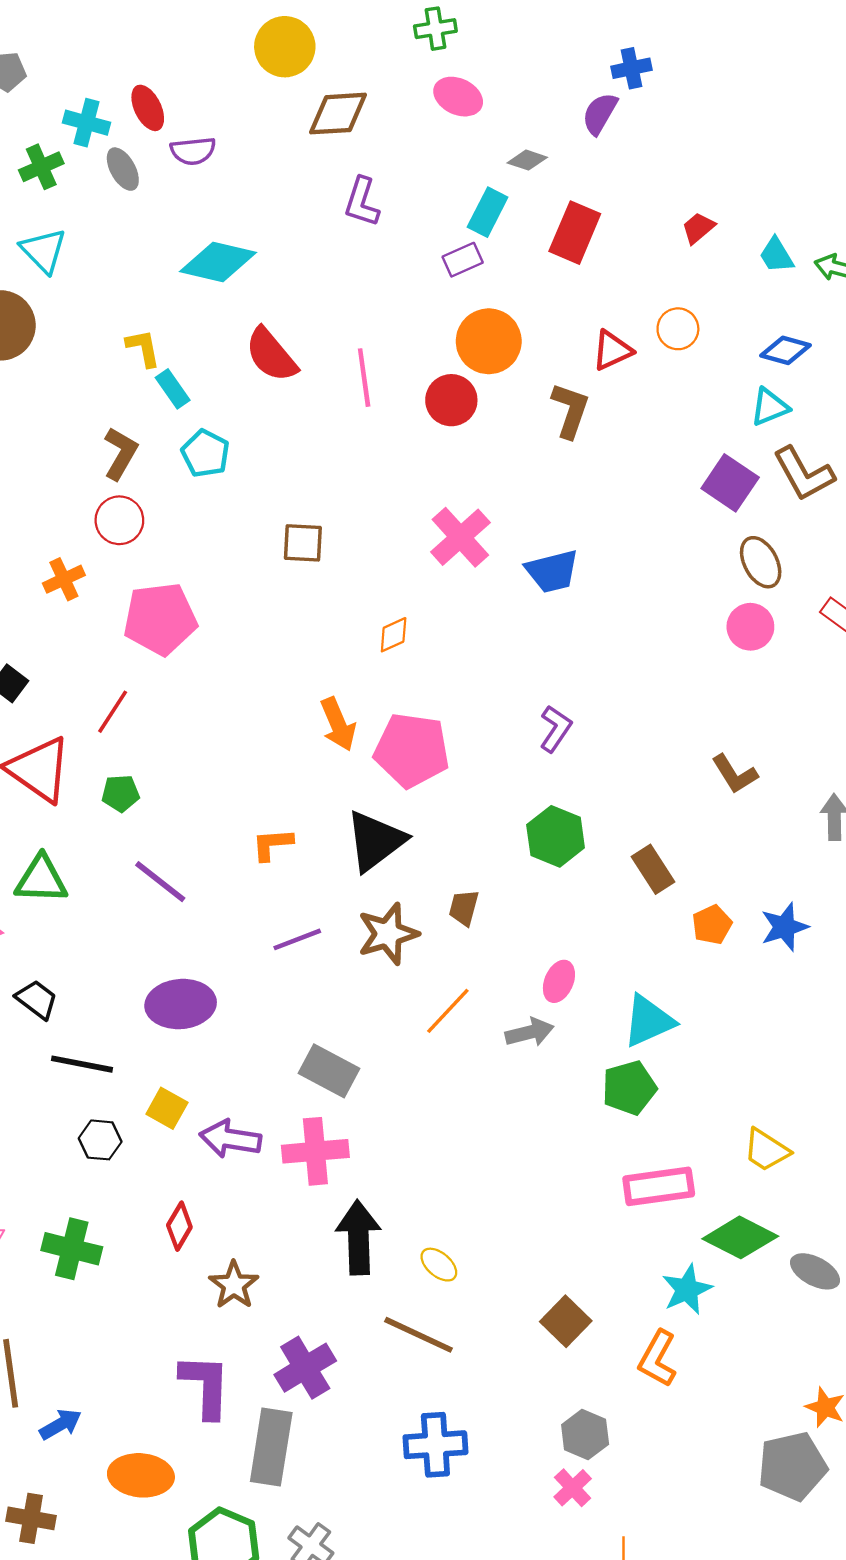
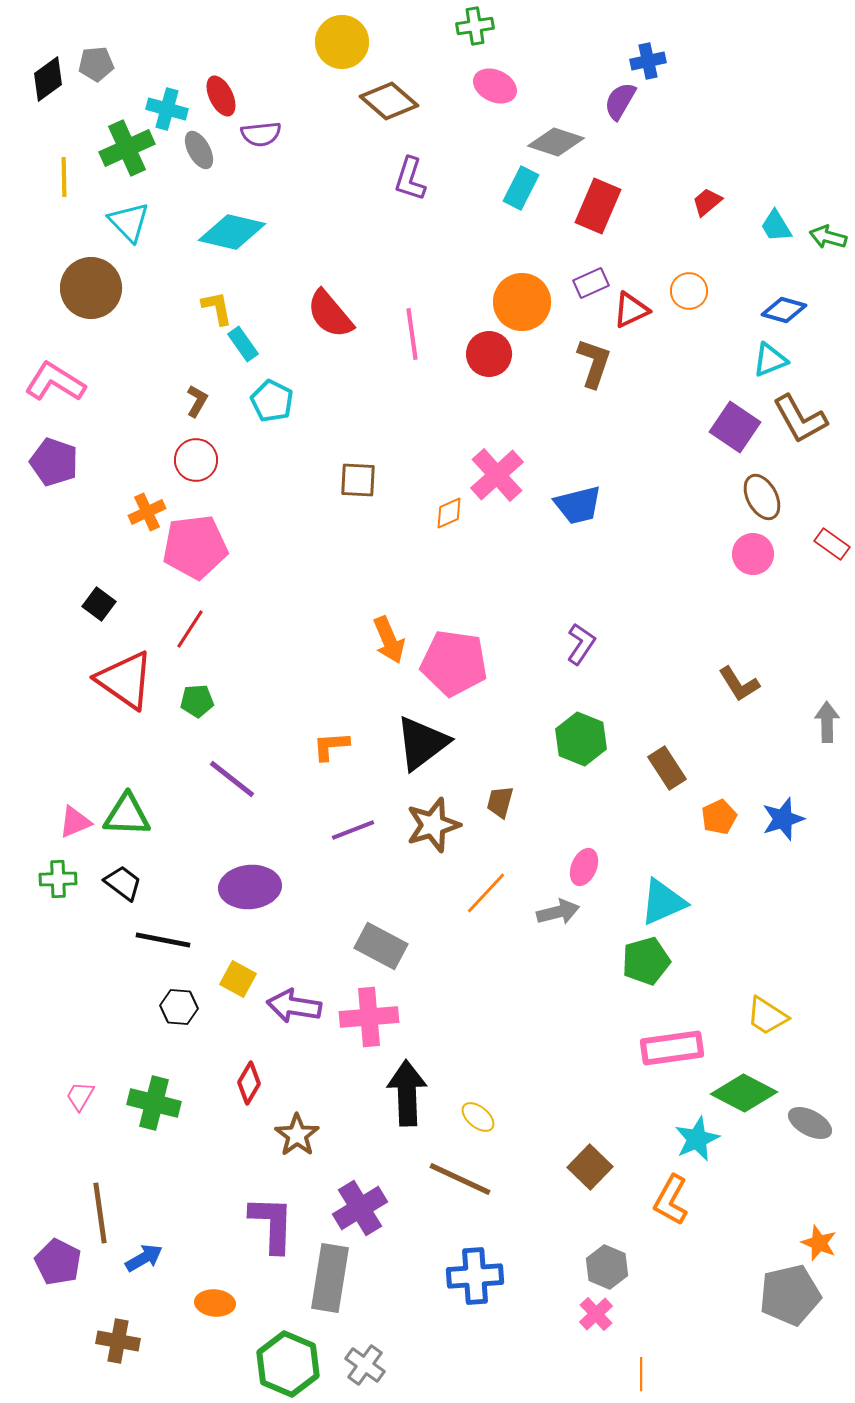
brown diamond: (338, 114) -> (389, 101), turned 44
gray diamond: (527, 160) -> (556, 142), size x1.6
green cross: (41, 167) -> (127, 148), size x1.4
purple rectangle: (463, 260) -> (591, 283), moved
cyan diamond: (218, 262) -> (232, 232), moved
brown L-shape: (121, 453) -> (197, 401), size x0.7
pink pentagon: (160, 619) -> (195, 547), moved
orange diamond: (394, 635) -> (449, 513), moved
green triangle: (41, 879) -> (127, 815), moved
orange ellipse: (141, 1475) -> (215, 1303), size x0.7

